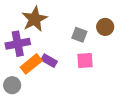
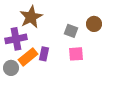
purple rectangle: (49, 61) -> (44, 54), turned 72
gray circle: (12, 85) -> (11, 68), moved

